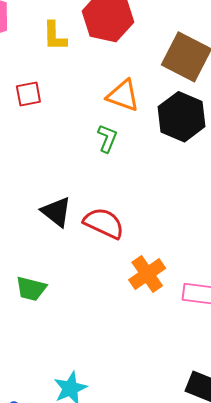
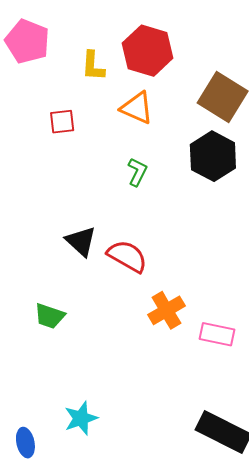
orange triangle: (123, 95) -> (137, 108), moved

